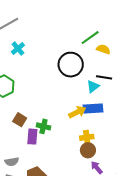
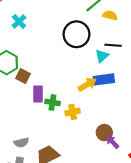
brown square: (20, 120) -> (23, 76), moved
purple rectangle: (32, 137) -> (38, 94), moved
yellow cross: (87, 137) -> (73, 112), moved
brown circle: (88, 150) -> (104, 133), moved

